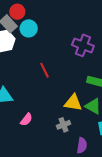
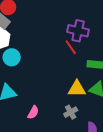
cyan circle: (29, 28) -> (12, 57), moved
red line: (44, 70) -> (71, 47), moved

